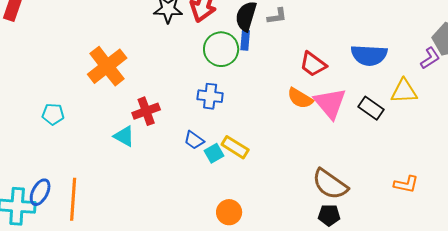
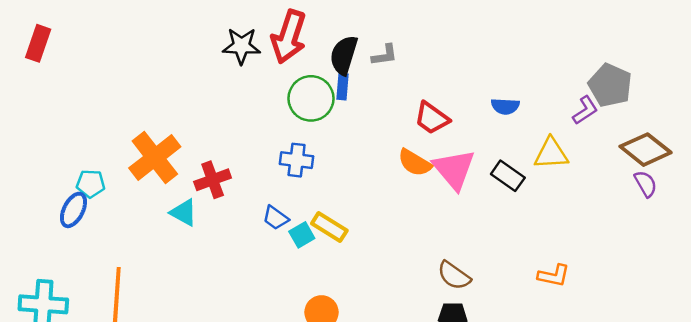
blue semicircle: (369, 55) -> (505, 106), size x0.6
orange cross: (107, 66) -> (155, 157), moved
brown semicircle: (330, 184) -> (454, 276), size x0.7
blue ellipse: (40, 192) -> (73, 210), moved

